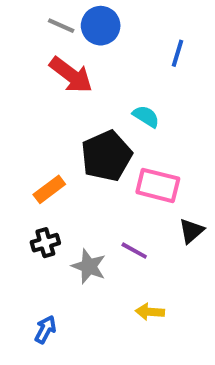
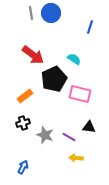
gray line: (61, 26) -> (31, 13), turned 56
red arrow: (71, 75) -> (33, 55), moved
black triangle: (191, 231) -> (89, 127), moved, turned 48
purple line: (134, 251) -> (69, 137), moved

